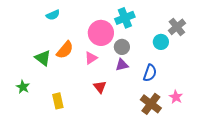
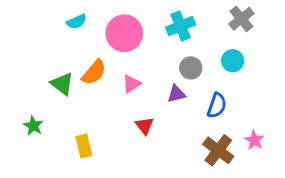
gray cross: (177, 27) -> (241, 19), moved
pink circle: (101, 33) -> (124, 33), moved
gray circle: (122, 47) -> (191, 68), moved

